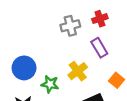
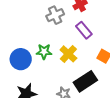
green star: (50, 84) -> (44, 52), moved

